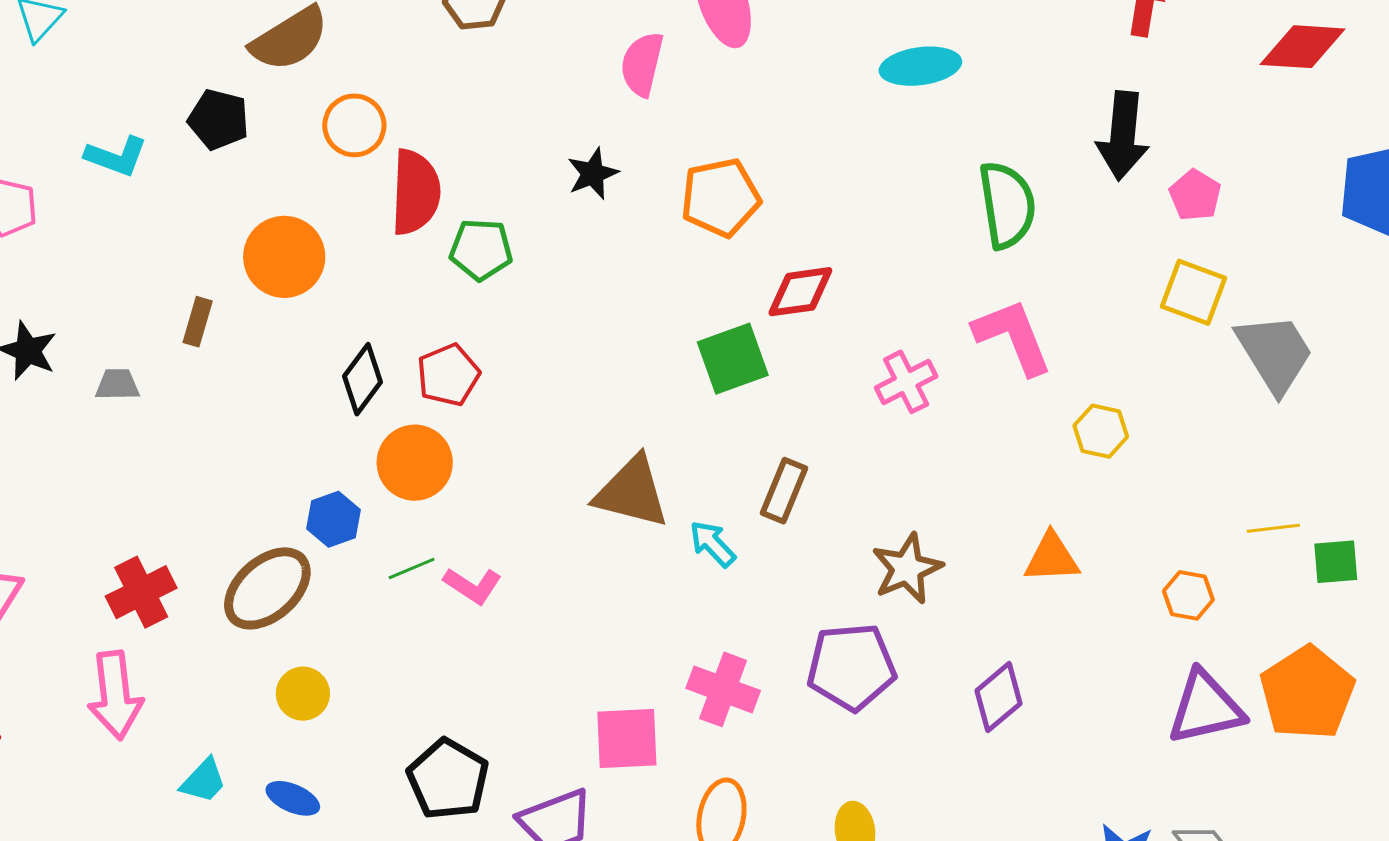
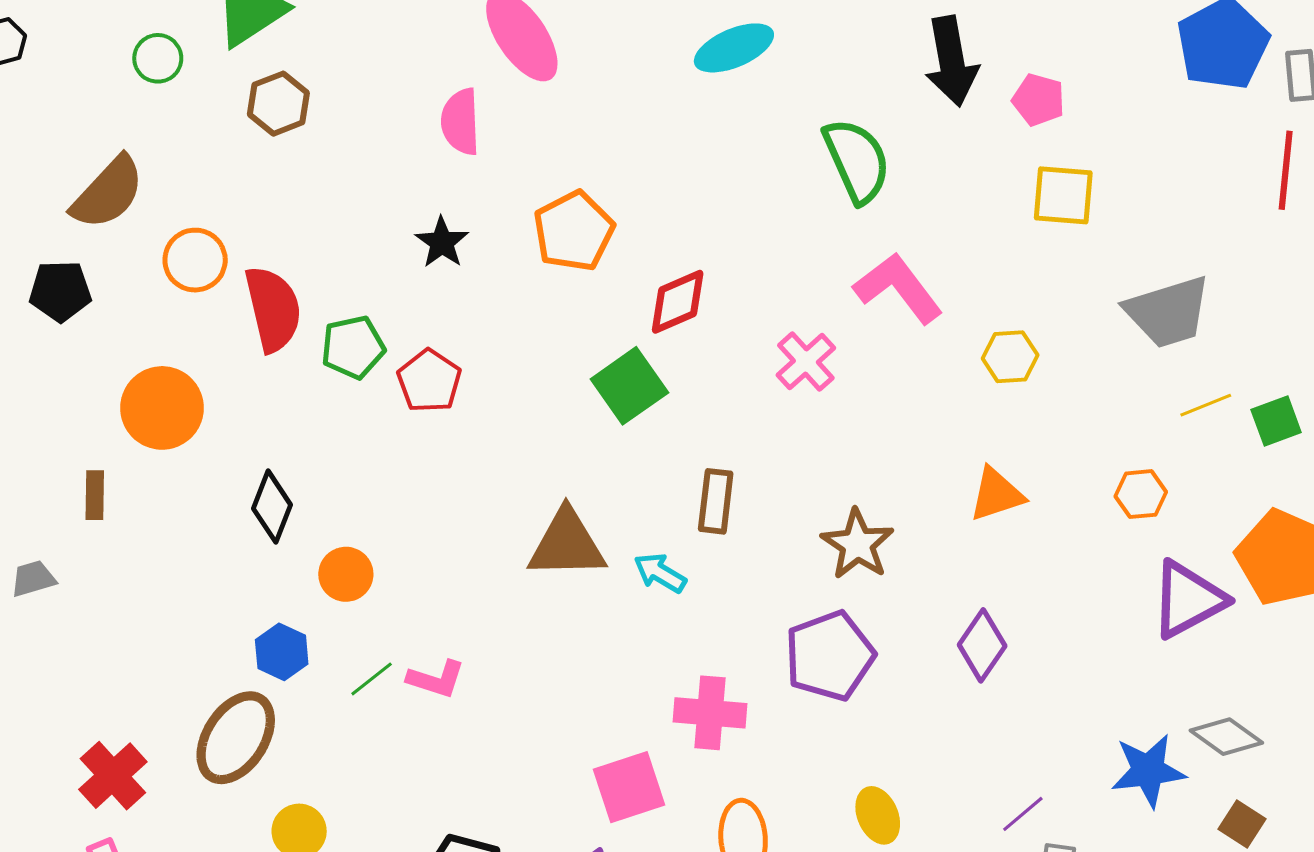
gray trapezoid: (1275, 353) -> (1168, 312), moved, turned 120
red pentagon: (448, 375) -> (429, 381), moved
orange circle: (415, 463) -> (346, 574), size x0.7

